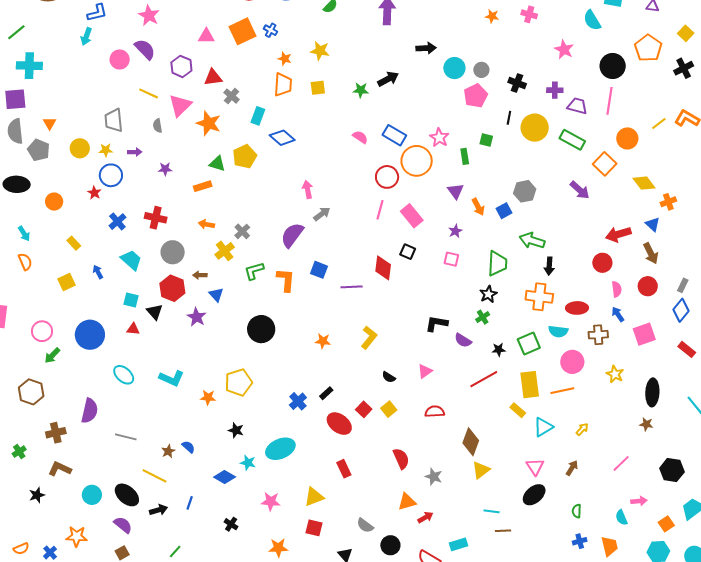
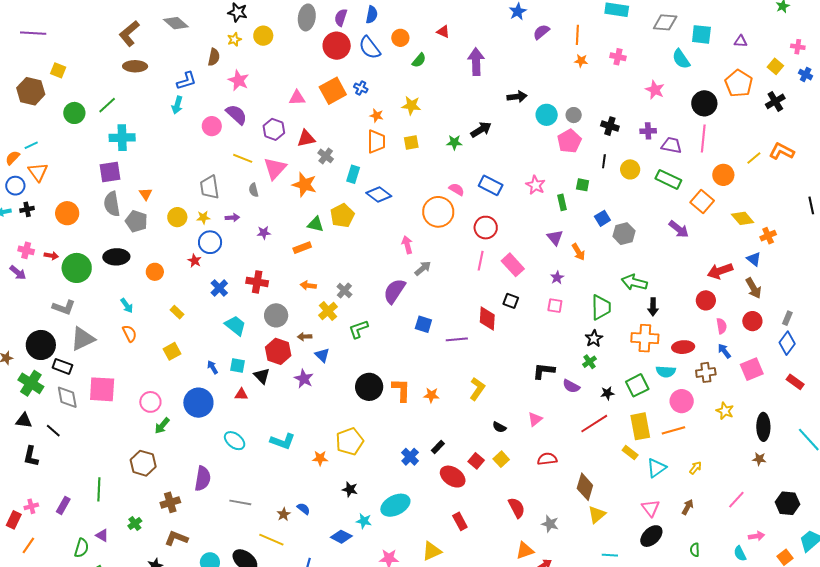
yellow circle: (535, 128) -> (630, 169), size x0.7
orange circle: (417, 161) -> (438, 212), moved
blue square: (504, 211) -> (602, 218), moved
blue arrow: (98, 272) -> (213, 367), moved
orange L-shape: (286, 280) -> (401, 390), moved

